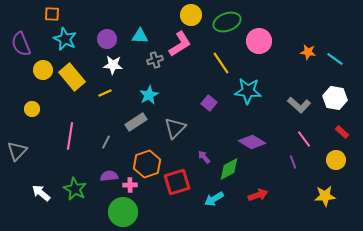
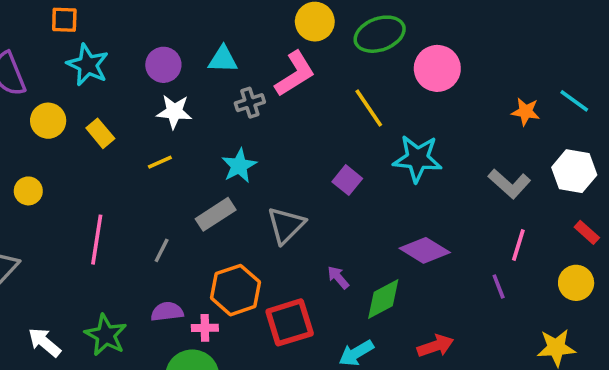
orange star: (308, 52) -> (526, 112), moved
yellow rectangle: (72, 77) -> (100, 133), size x0.6
pink line: (304, 139) -> (518, 245), turned 54

